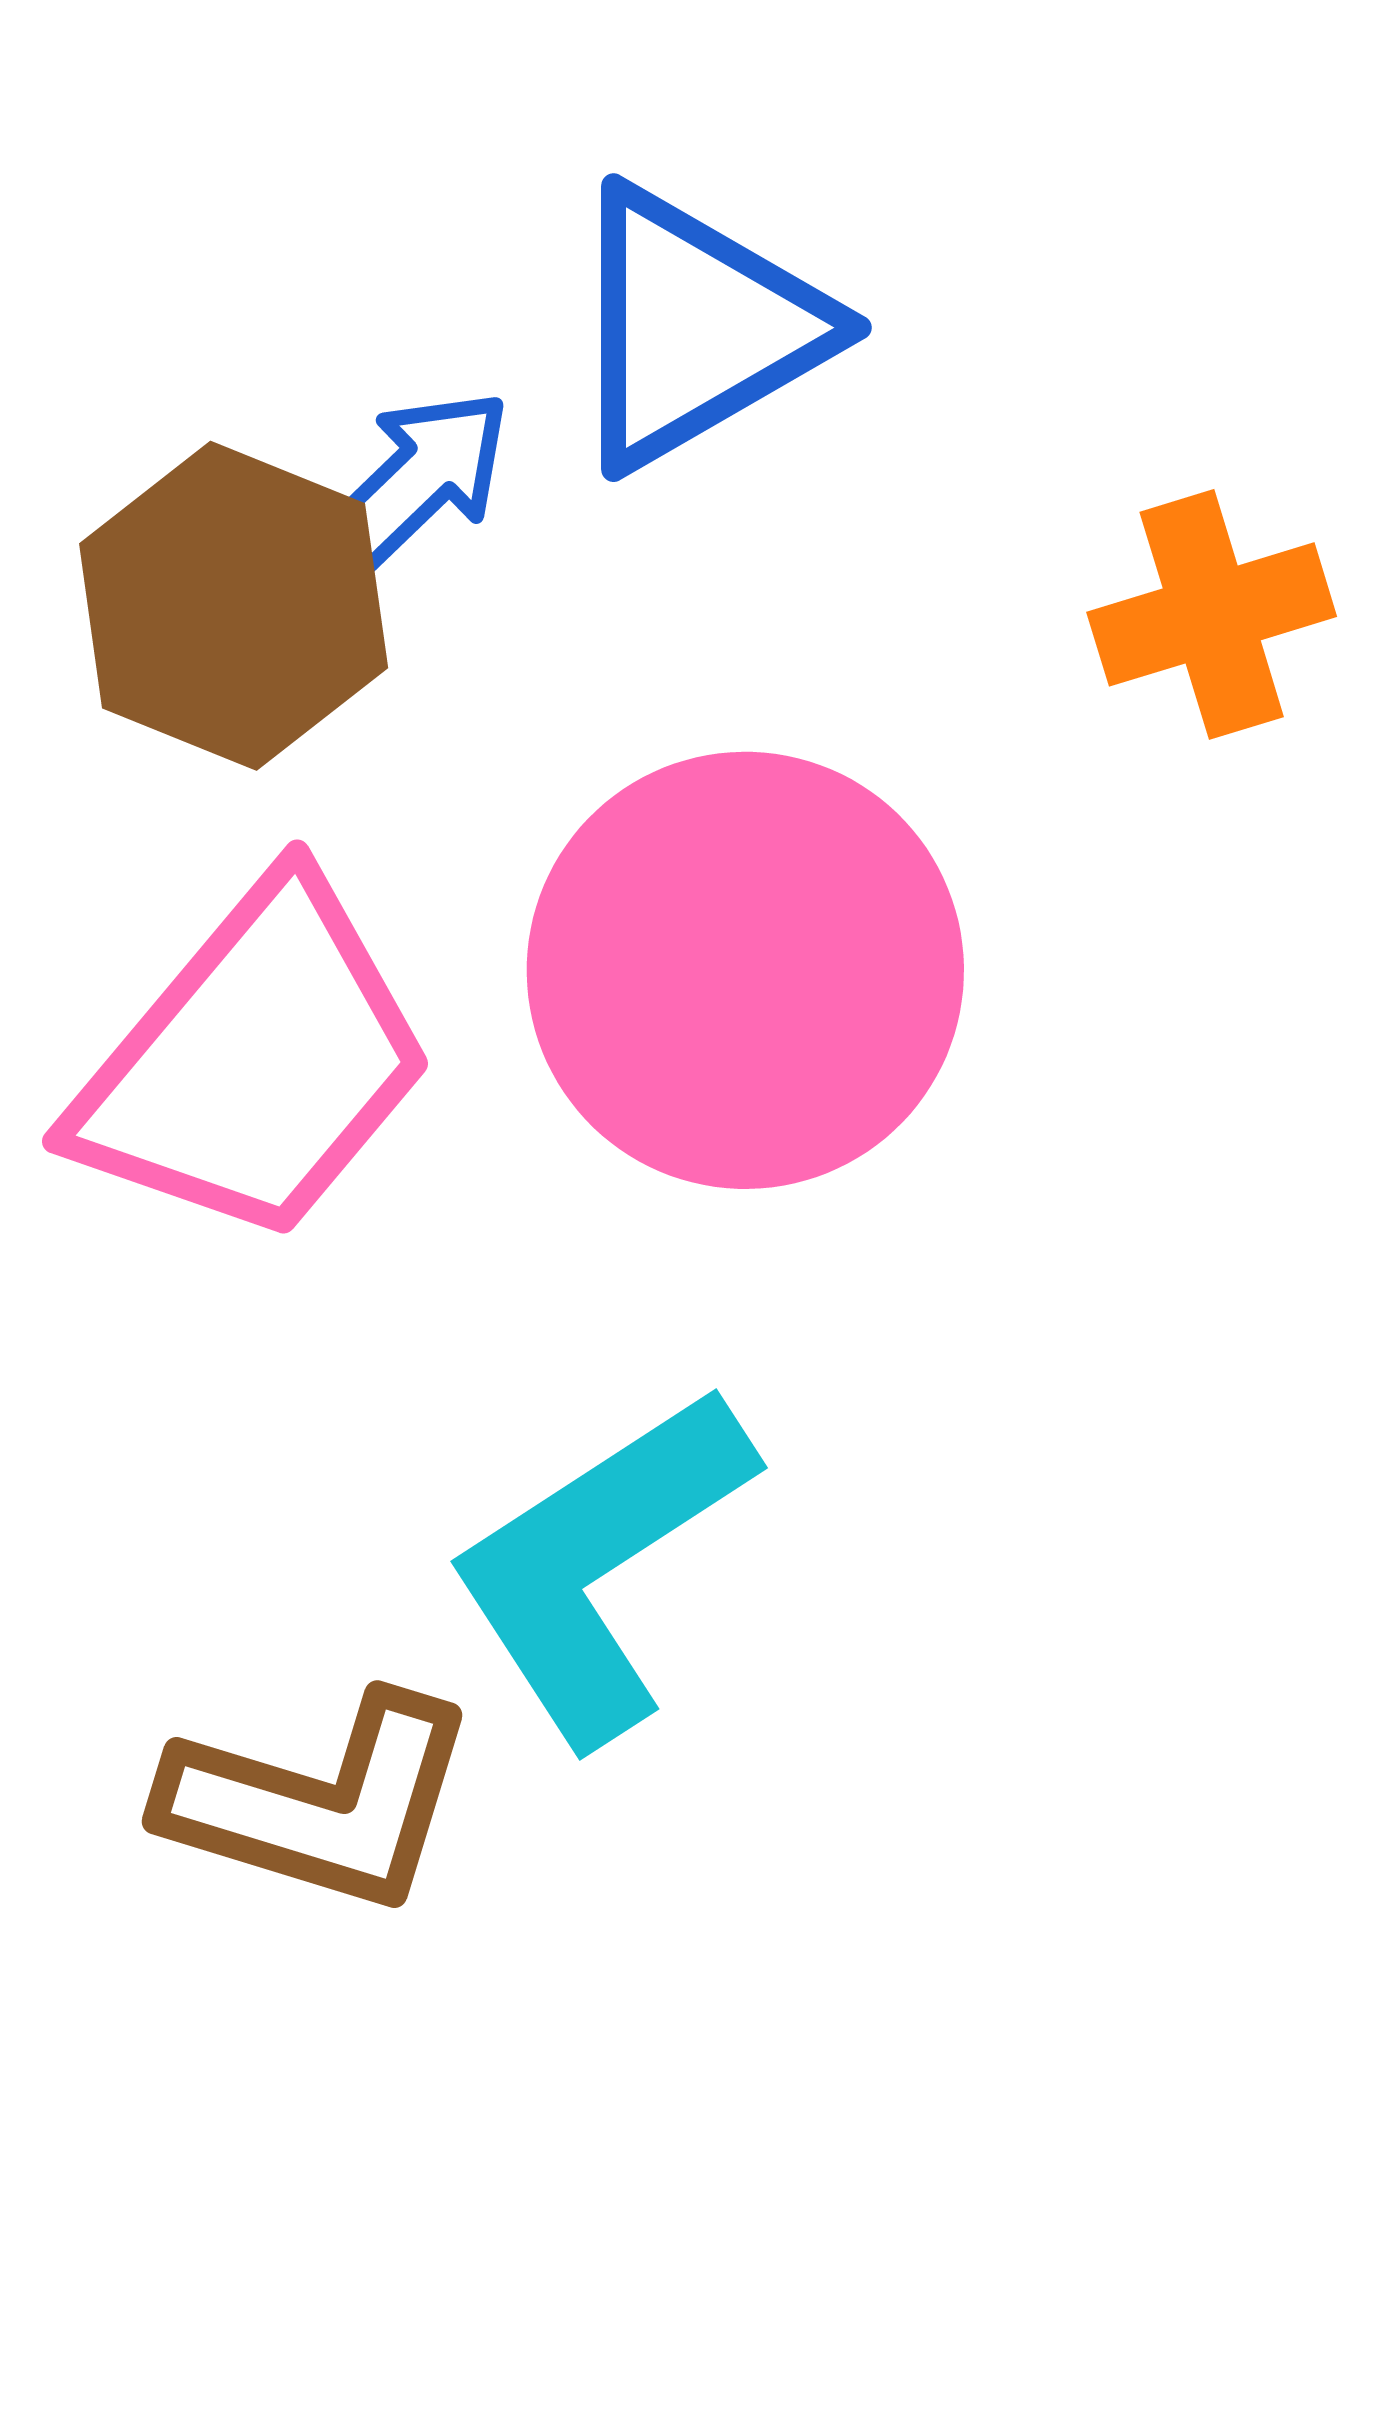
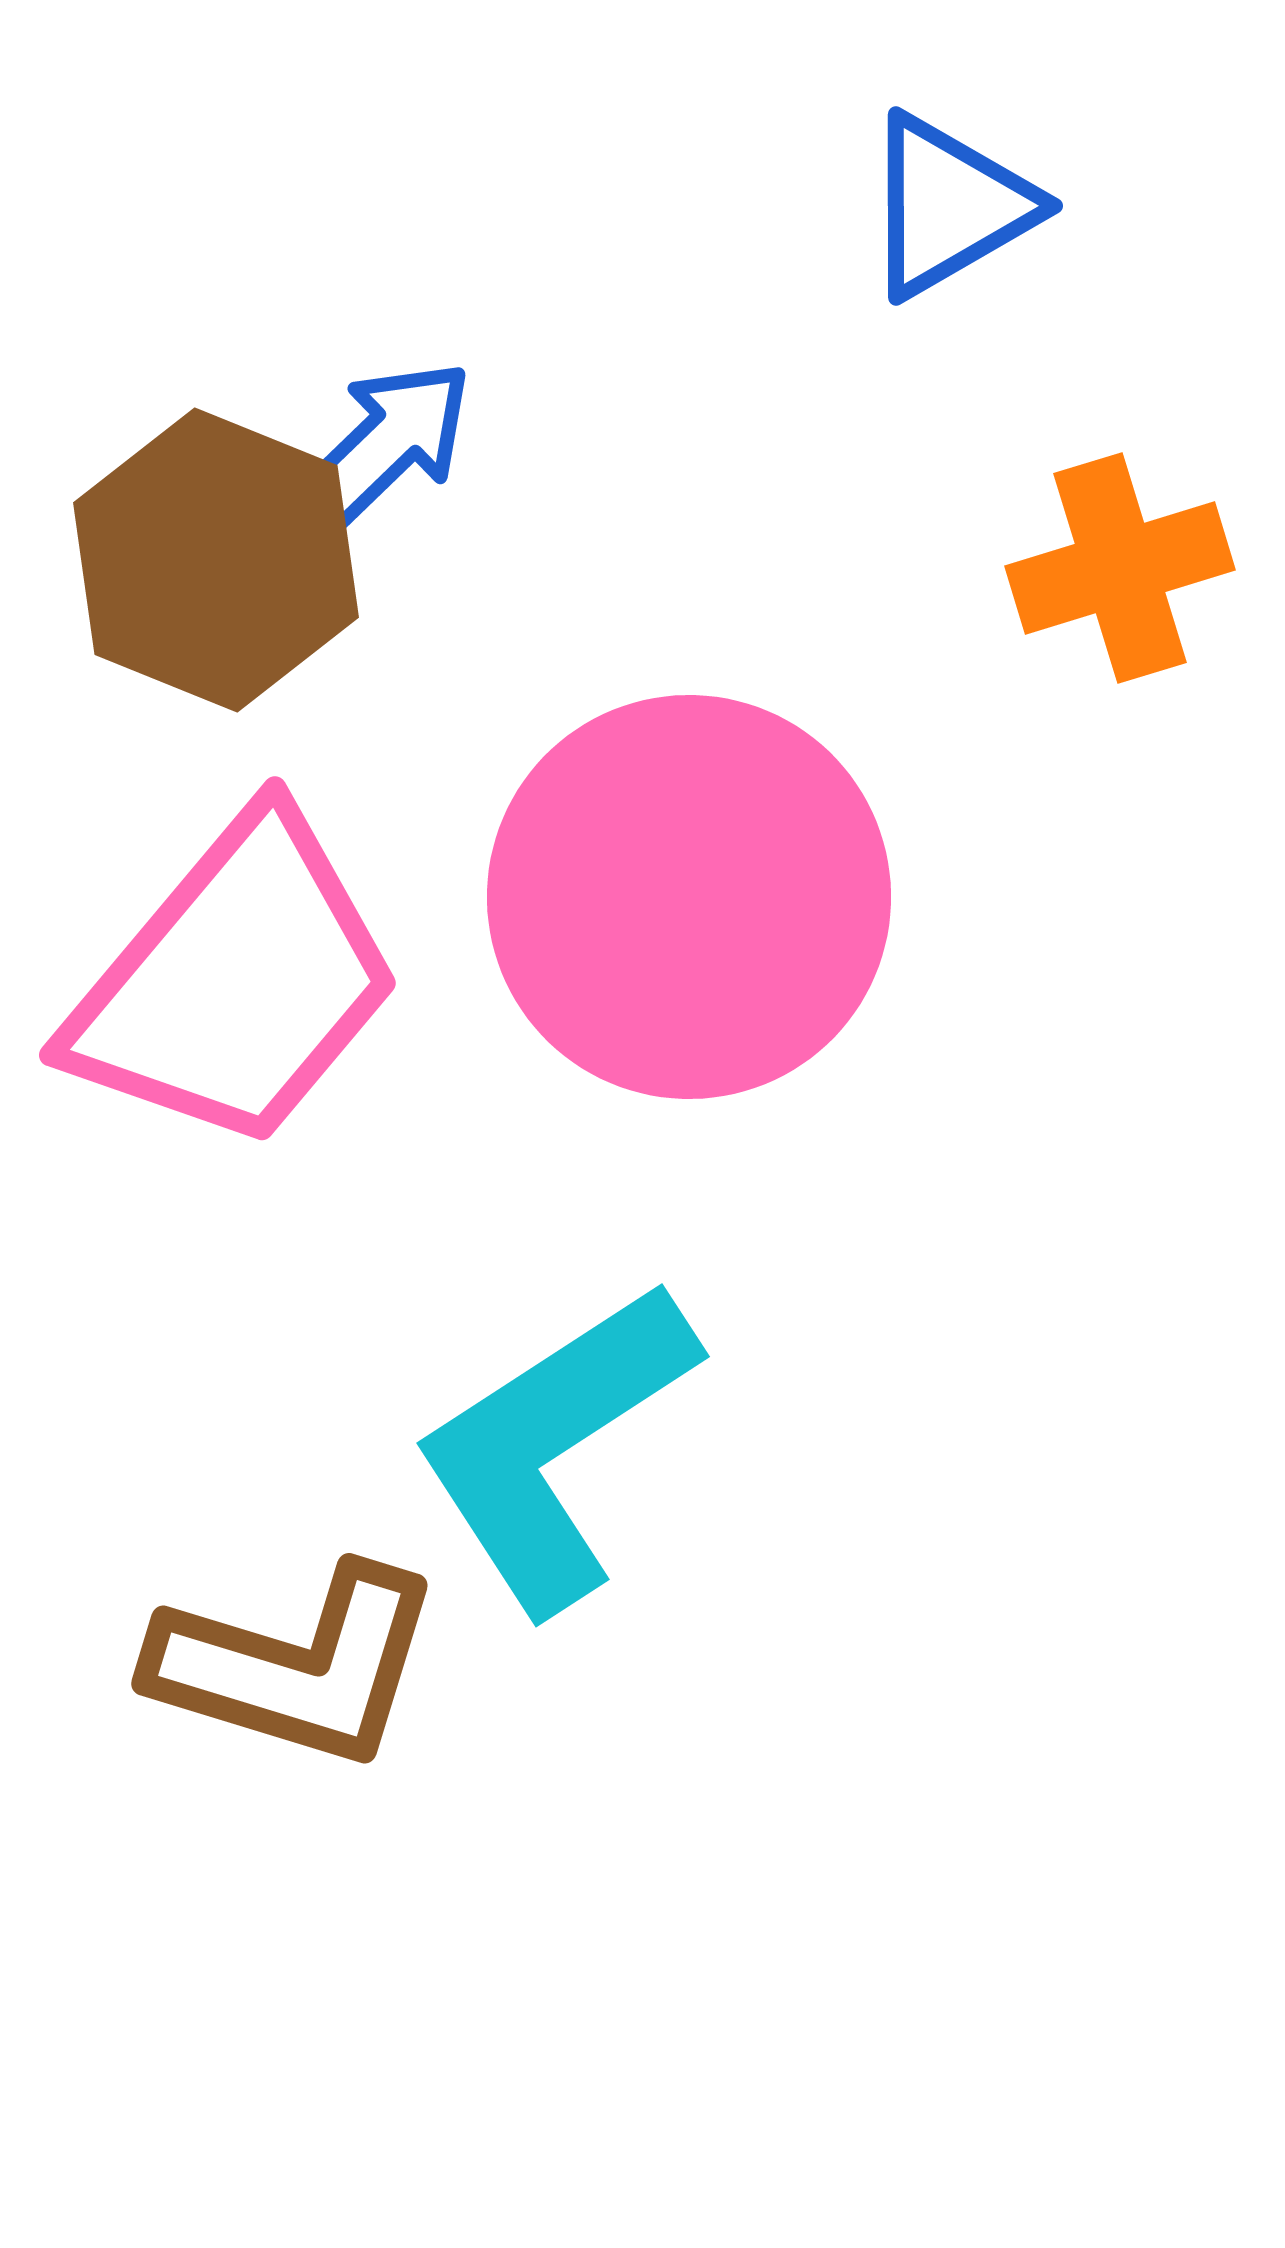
blue triangle: (696, 328) -> (949, 206), moved, size x0.7

